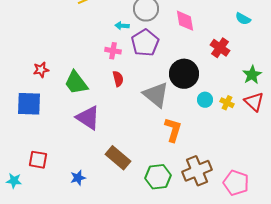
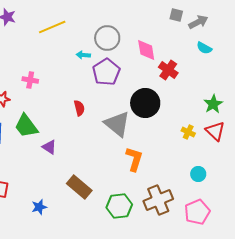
red cross: (220, 48) -> (168, 70), moved
pink cross: (113, 51) -> (30, 80), moved
green trapezoid: (76, 83) -> (26, 126), moved
cyan circle: (205, 100) -> (198, 174), moved
purple triangle: (88, 118) -> (49, 147), size x0.6
pink pentagon: (236, 183) -> (197, 212), turned 30

